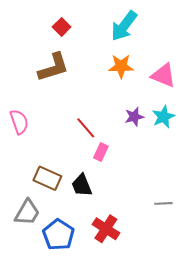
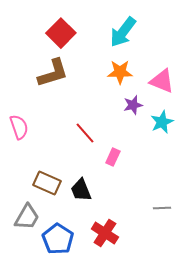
red square: (62, 27) -> (61, 33), size x1.6
purple star: (134, 117) -> (133, 105), moved
pink rectangle: (101, 152) -> (113, 157), moved

